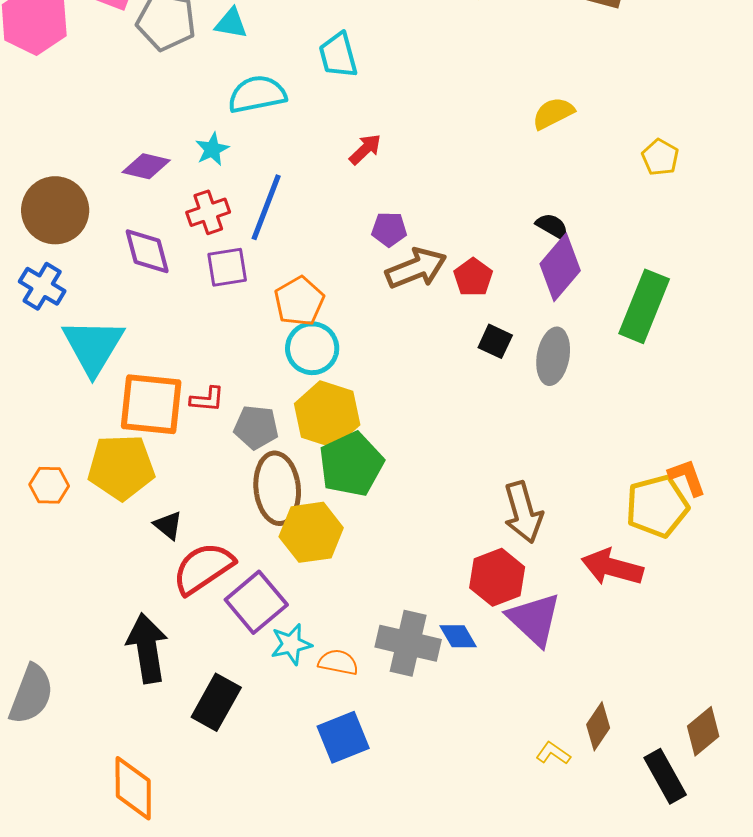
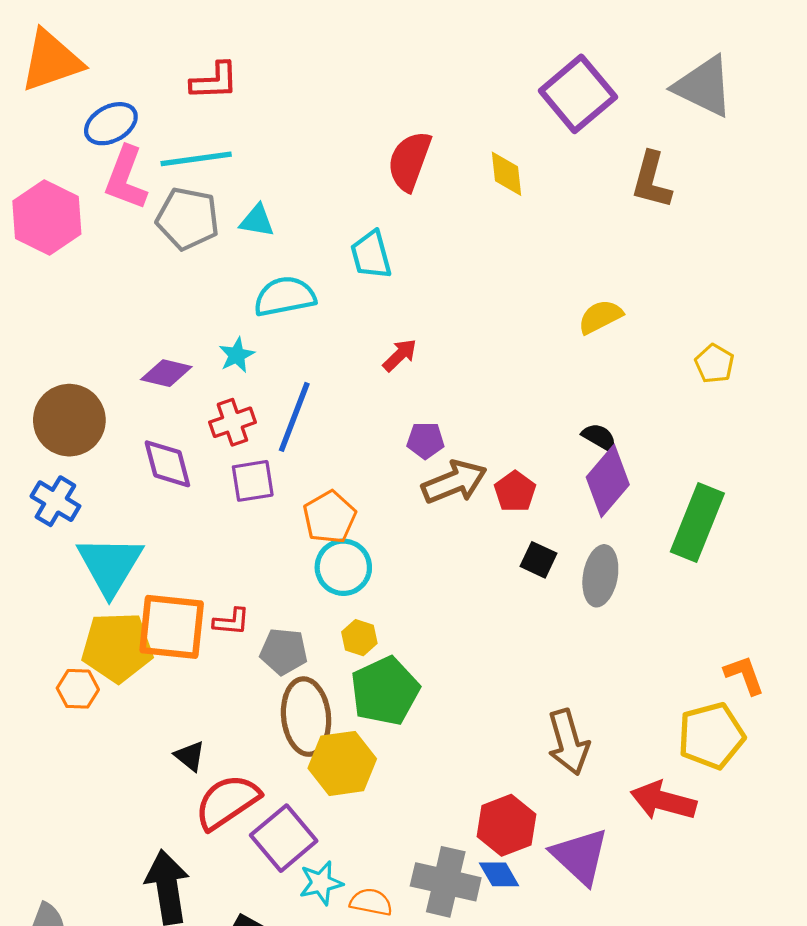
yellow hexagon: (327, 414) -> (359, 638), size x0.5
yellow pentagon: (121, 467) -> (117, 647), moved
orange L-shape: (687, 477) -> (744, 675), moved
orange hexagon: (49, 485) -> (78, 689), moved
red hexagon: (497, 577) -> (506, 825), moved

